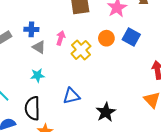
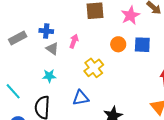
blue square: (131, 37) -> (142, 45), turned -30
yellow cross: (81, 50) -> (94, 68), moved

